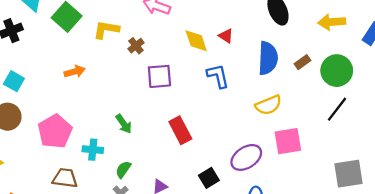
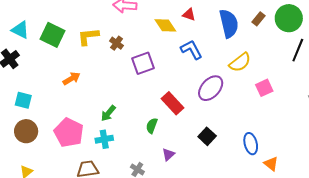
green arrow: (124, 124) -> (108, 113), moved, turned 90
pink square: (288, 141) -> (264, 88), size x0.7
purple ellipse: (246, 157) -> (211, 88), moved
green semicircle: (123, 169) -> (152, 126), moved

